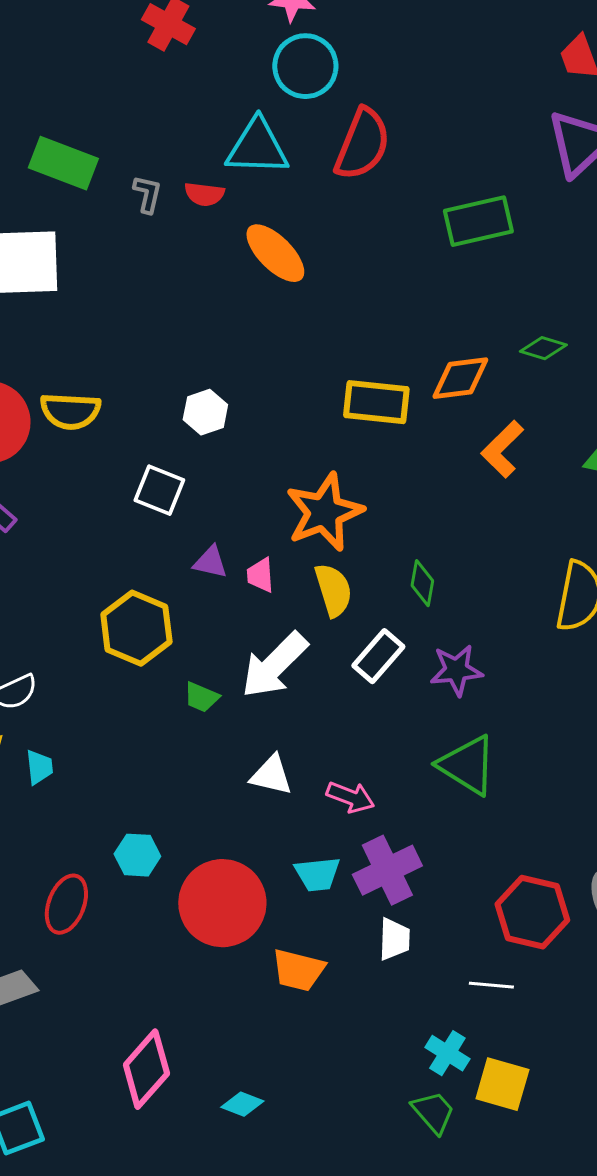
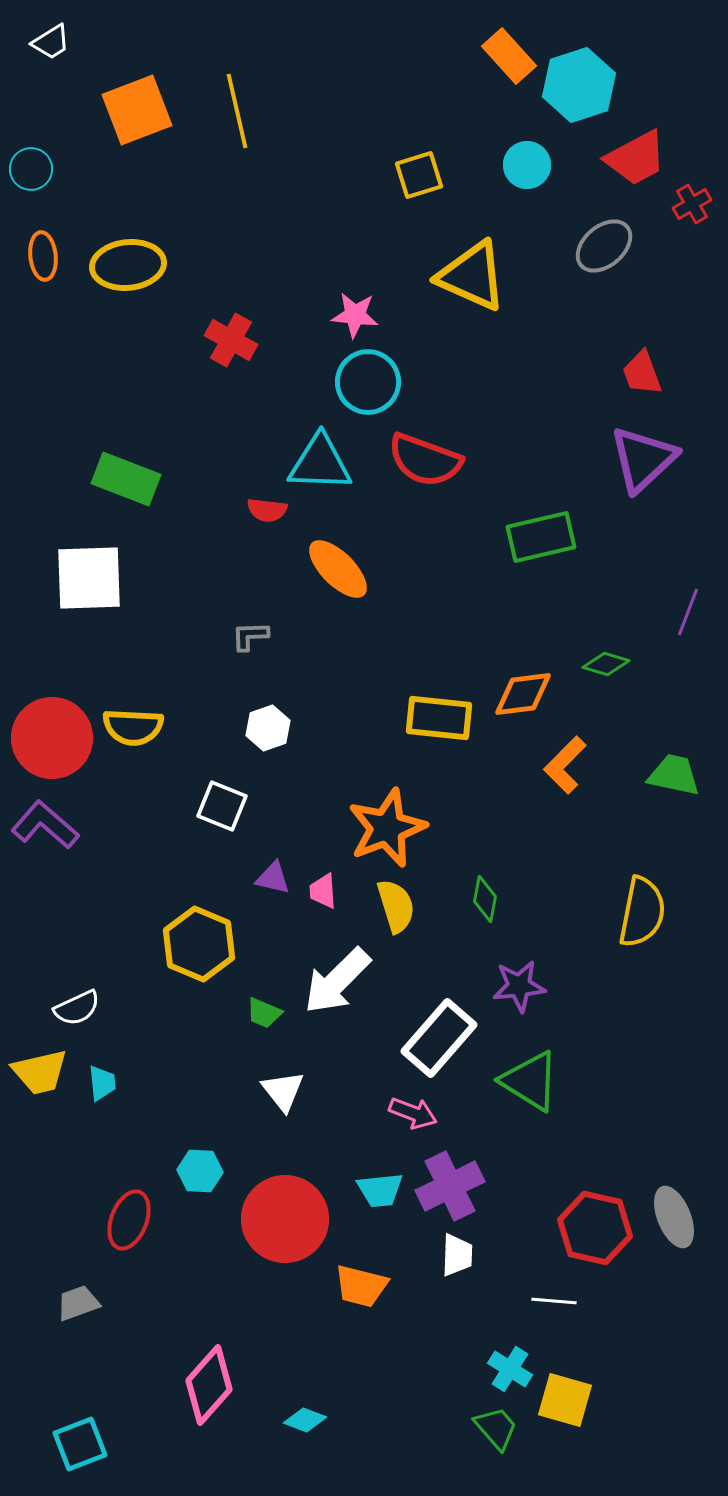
red semicircle: (362, 144) -> (425, 460), turned 88
gray L-shape: (147, 194) -> (250, 636), moved, turned -105
white rectangle: (378, 656) -> (439, 1038), moved, size x1.4
white triangle: (271, 775) -> (283, 1091), moved, turned 39

